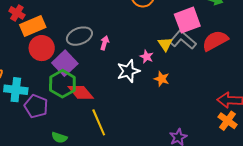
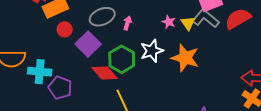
red circle: (42, 48) -> (65, 29), size x0.6
pink star: (147, 57) -> (169, 22), moved
orange star: (162, 79) -> (185, 58), size x1.8
green hexagon: (62, 84) -> (122, 59), moved

